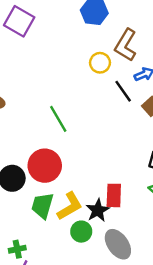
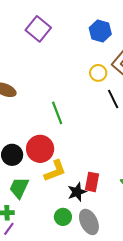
green trapezoid: (42, 206) -> (19, 188), moved
yellow L-shape: (70, 206) -> (55, 171), moved
green circle: (81, 232) -> (63, 217), moved

